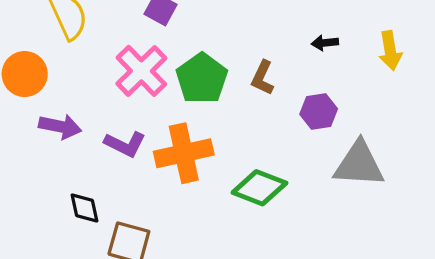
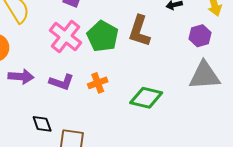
brown L-shape: (263, 78) -> (139, 31), size x1.5
purple hexagon: (319, 111) -> (200, 36), moved
orange cross: (184, 153) -> (98, 83), size x0.6

